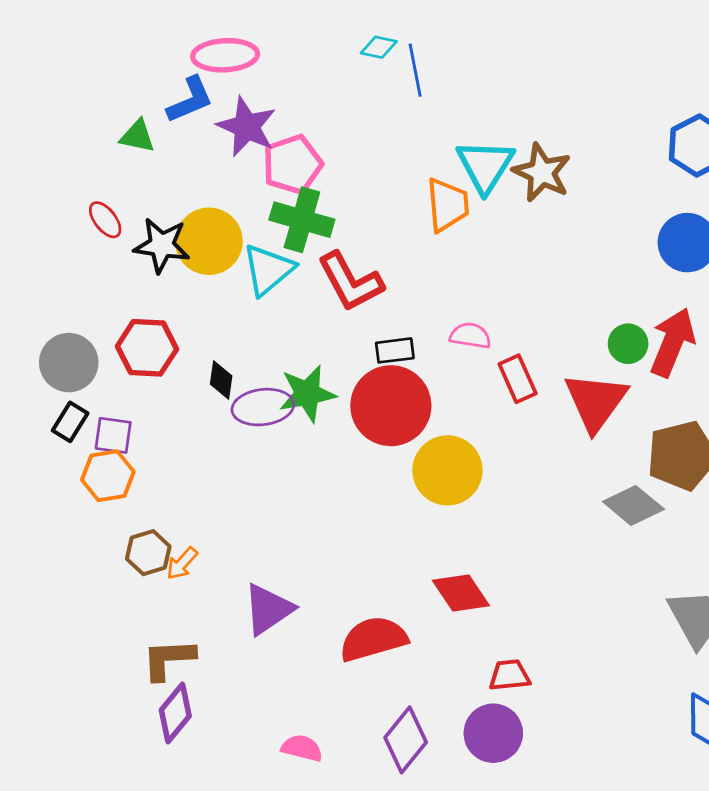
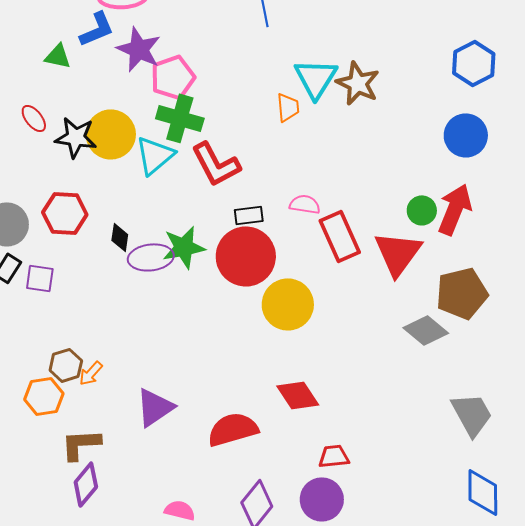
orange trapezoid: (447, 205) -> (288, 107), size x0.7
red rectangle: (518, 379) -> (340, 236), size x1.4
orange hexagon: (108, 476) -> (44, 396), moved

